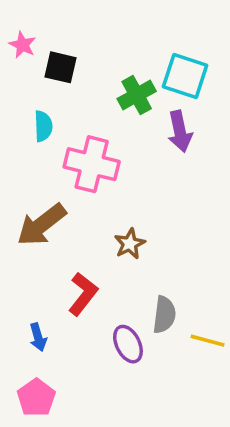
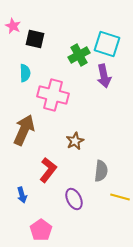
brown arrow: (41, 225) -> (24, 130), turned 152
gray semicircle: (164, 315) -> (101, 171), moved
pink pentagon: (36, 398) -> (41, 230), moved

